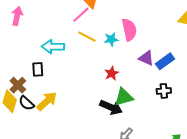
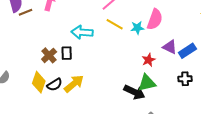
pink semicircle: (129, 30) -> (155, 19), turned 30
red star: (112, 73) -> (149, 60), moved
brown cross: (18, 85) -> (49, 55), moved
black semicircle: (26, 103) -> (55, 85), turned -77

